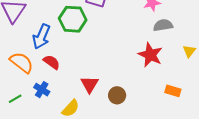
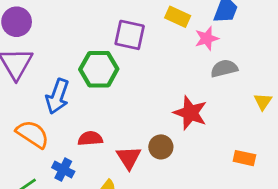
red star: (150, 55) -> (190, 113), moved
red semicircle: (52, 62) -> (90, 139), moved, turned -36
brown circle: (117, 95) -> (161, 147), moved

